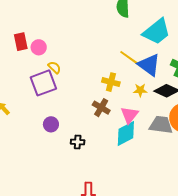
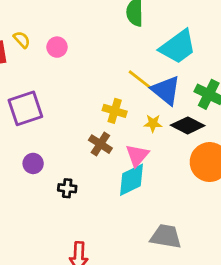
pink circle: (39, 47) -> (57, 47), moved
yellow semicircle: (54, 67) -> (22, 40), moved
gray trapezoid: (161, 125) -> (166, 236), moved

